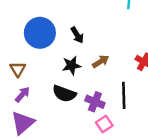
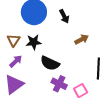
black star: (72, 65) -> (34, 42), moved
purple cross: (95, 102) -> (59, 84), moved

